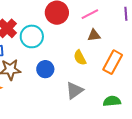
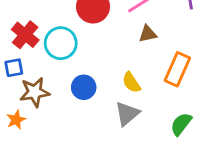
yellow semicircle: (80, 58) -> (131, 82), moved
green semicircle: (112, 101) -> (181, 124), turned -42

